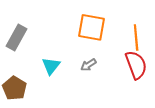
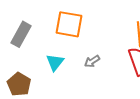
orange square: (91, 27) -> (69, 24), moved

